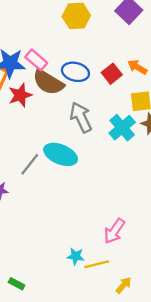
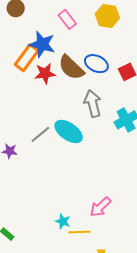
pink rectangle: (36, 60) -> (67, 19), moved

